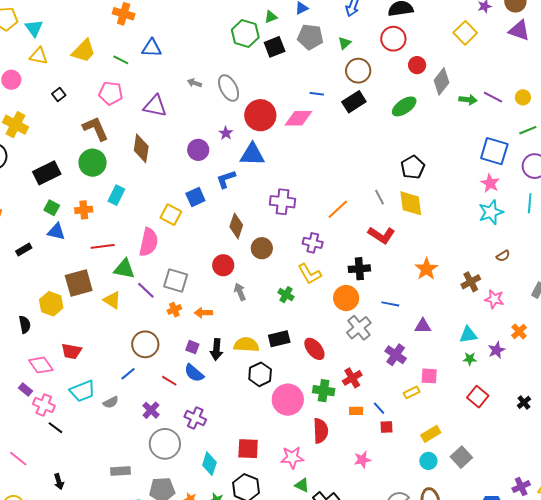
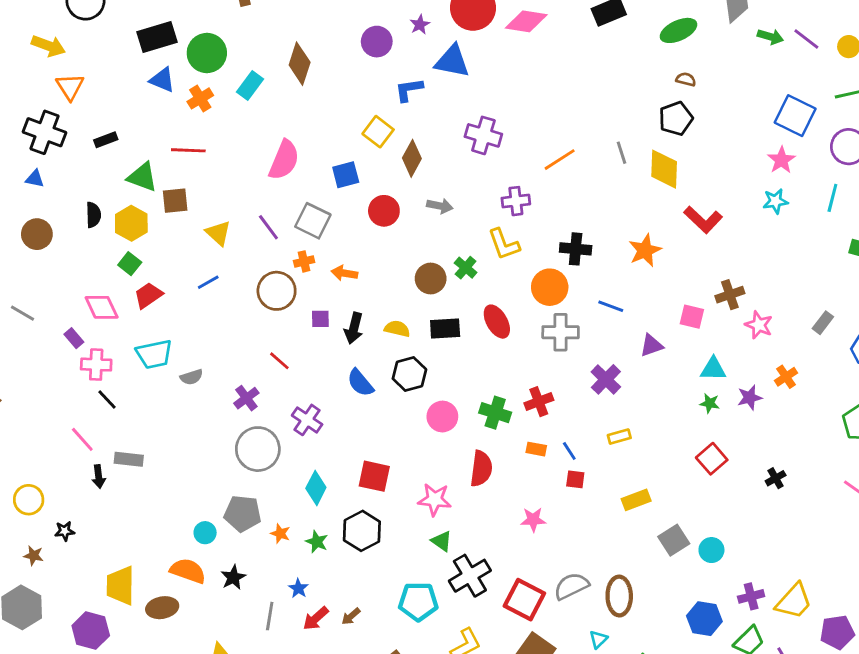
brown diamond: (141, 148) -> (300, 64), moved
green circle: (93, 163) -> (207, 53), moved
blue square: (195, 197) -> (346, 175), moved
green square: (52, 208) -> (130, 264), moved
orange cross: (84, 210) -> (200, 98), turned -36
cyan star: (491, 212) -> (775, 201), size x0.7
yellow square: (171, 215) -> (378, 132), moved
blue triangle: (56, 232) -> (162, 80), moved
red L-shape: (381, 235) -> (703, 220), moved
purple cross: (313, 243) -> (516, 201), turned -30
red line: (103, 246) -> (188, 150), moved
brown circle: (262, 248) -> (431, 279), moved
brown semicircle: (503, 256) -> (686, 79), moved, turned -144
green triangle: (124, 269) -> (142, 177), moved
orange star: (426, 269) -> (645, 250), moved
brown square: (79, 283) -> (175, 201), size x0.7
gray arrow: (240, 292) -> (440, 206), moved, turned 114
black semicircle: (25, 324) -> (93, 215), moved
purple triangle: (423, 326) -> (651, 346), turned -30
gray cross: (359, 328) -> (561, 332), turned 30
brown circle: (145, 344) -> (277, 291), moved
yellow semicircle: (246, 345) -> (397, 329), size x0.7
purple square: (192, 347) -> (320, 319), turned -32
red ellipse: (314, 349) -> (497, 322), moved
red trapezoid: (71, 351) -> (148, 295), turned 125
blue semicircle: (194, 373) -> (360, 383), moved
blue line: (128, 374) -> (208, 282), moved
pink square: (429, 376) -> (692, 317), moved
pink circle: (288, 400) -> (442, 417), size x0.7
pink cross: (44, 405) -> (96, 365), turned -30
pink line: (18, 459) -> (82, 439), moved
cyan circle: (428, 461) -> (711, 550), moved
gray rectangle: (121, 471) -> (129, 459), moved

